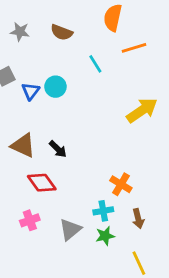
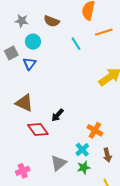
cyan circle: (55, 87) -> (33, 42), moved
black arrow: (58, 149) -> (58, 115), moved, turned 88
cyan cross: (103, 211) -> (82, 150), turned -32
pink cross: (30, 220) -> (23, 171), moved

